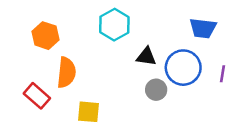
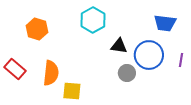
orange semicircle: (66, 72) -> (51, 73), moved
red rectangle: (37, 96) -> (15, 69), moved

